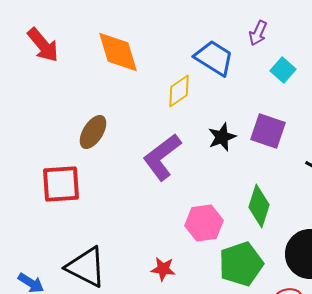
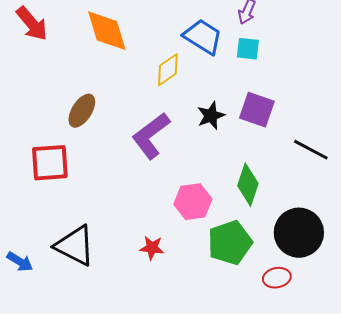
cyan square: (283, 70) -> (248, 49), moved, turned -35

